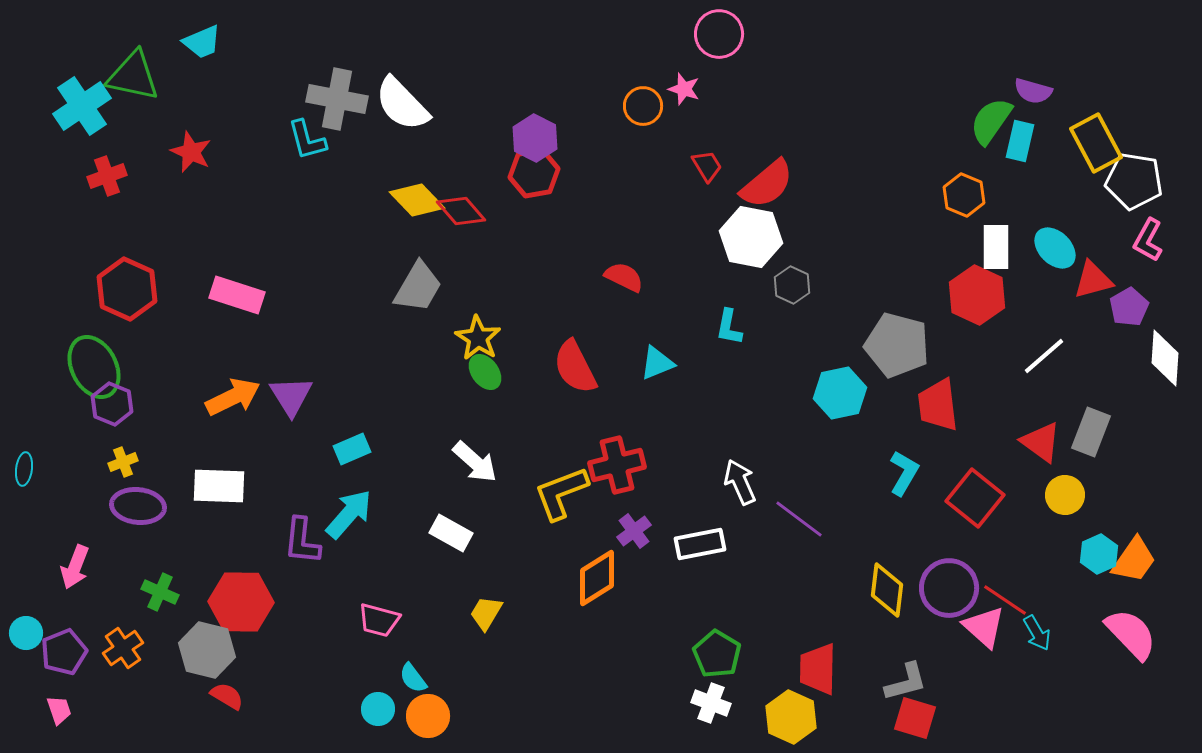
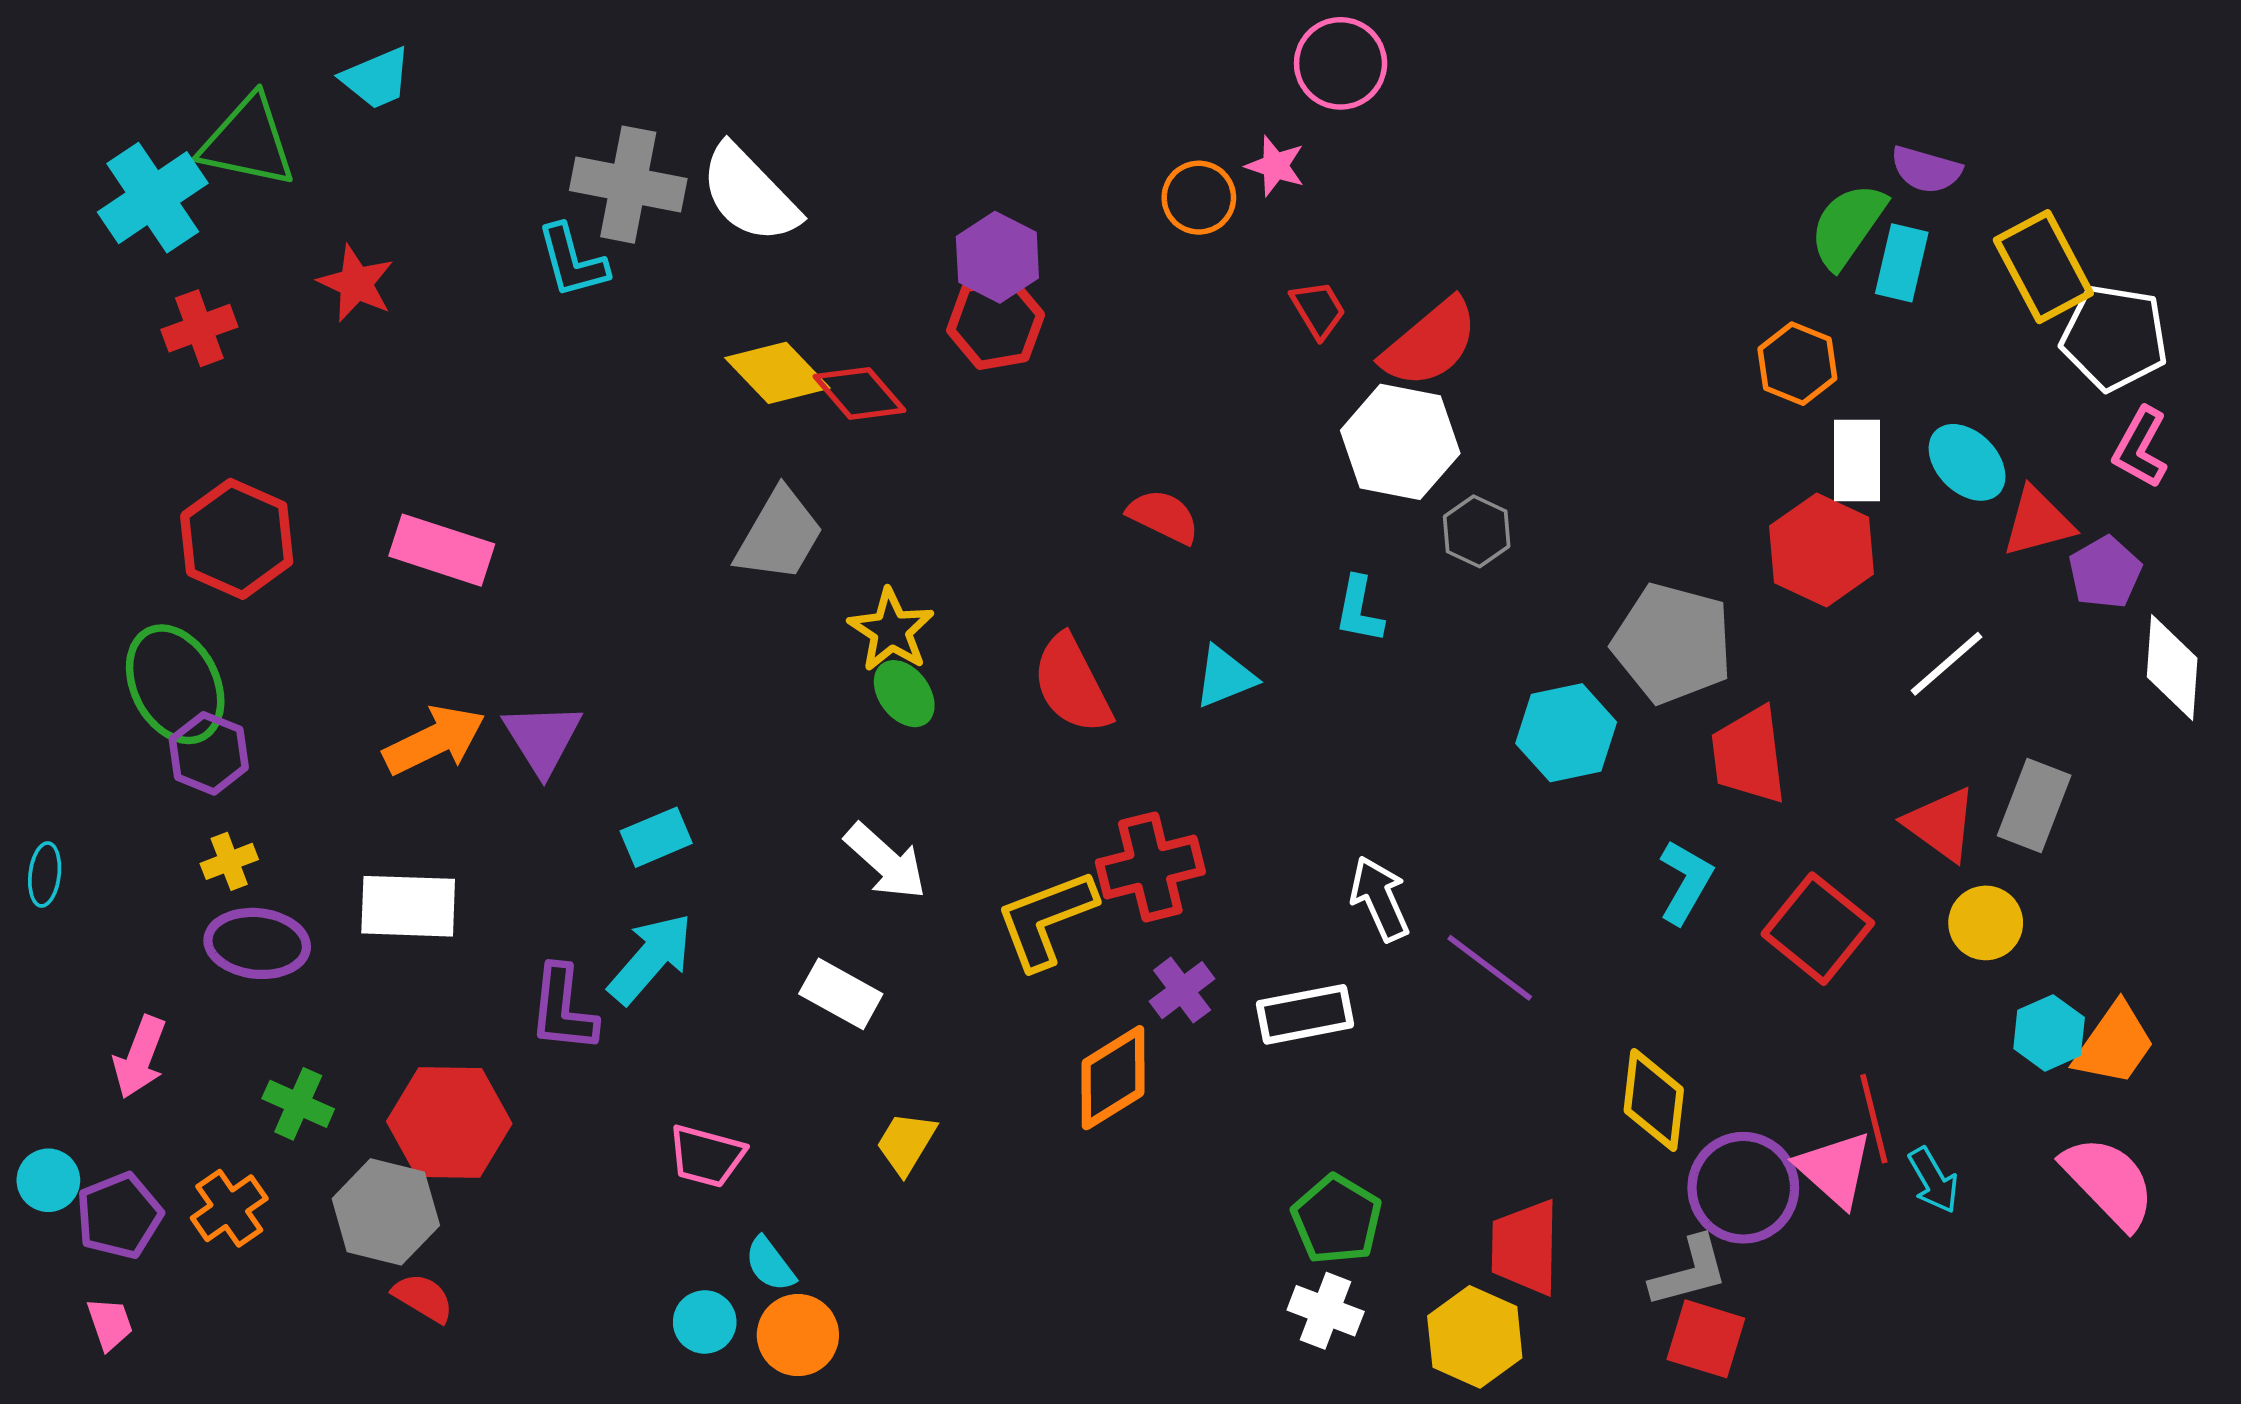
purple circle: (949, 588) -> (1743, 1188), moved
red line: (1005, 600) -> (1874, 1119), turned 42

